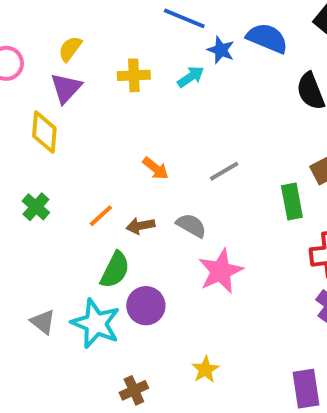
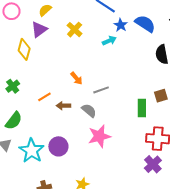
yellow cross: (134, 75) -> (75, 30), turned 35
cyan arrow: (191, 77) -> (109, 41), moved
gray line: (224, 171) -> (101, 90), moved
green semicircle: (115, 270) -> (14, 121), moved

